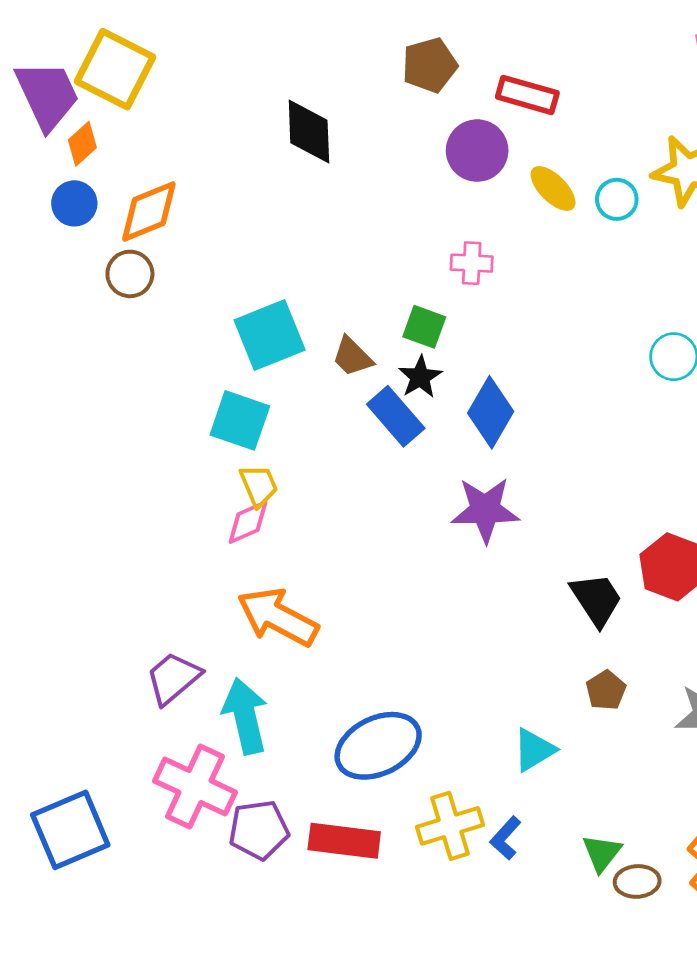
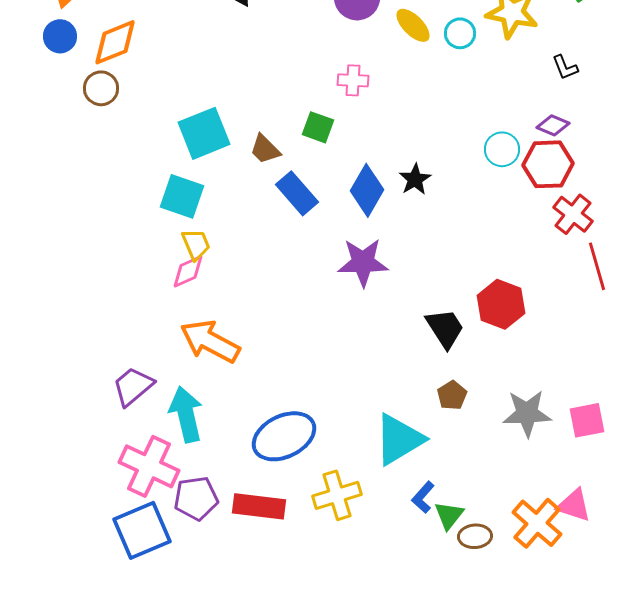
black star: (420, 377) -> (415, 179), moved
cyan triangle: (534, 750) -> (399, 439), size x1.6
blue square: (70, 830) -> (142, 530), moved
blue L-shape: (506, 838) -> (423, 497), moved

